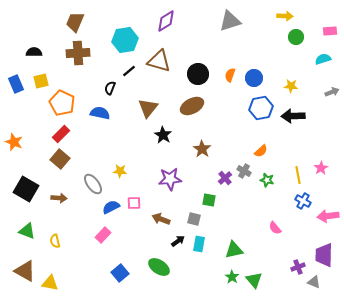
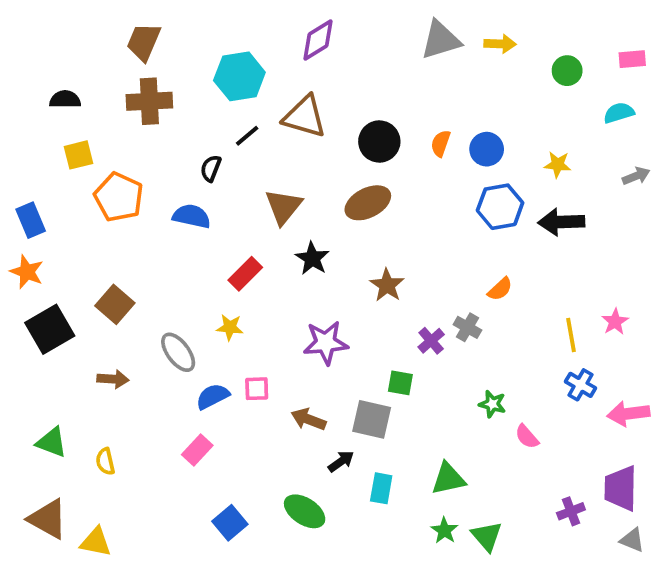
yellow arrow: (285, 16) -> (500, 44), moved
blue rectangle: (16, 84) -> (31, 220), moved
red rectangle: (61, 134) -> (245, 274), moved
green star: (267, 180) -> (492, 404), moved
black square: (26, 189) -> (50, 329), moved, turned 30
gray square: (194, 219) -> (372, 419), size x1.5
cyan rectangle: (199, 244) -> (381, 488), moved
gray triangle: (314, 282) -> (632, 540), moved

